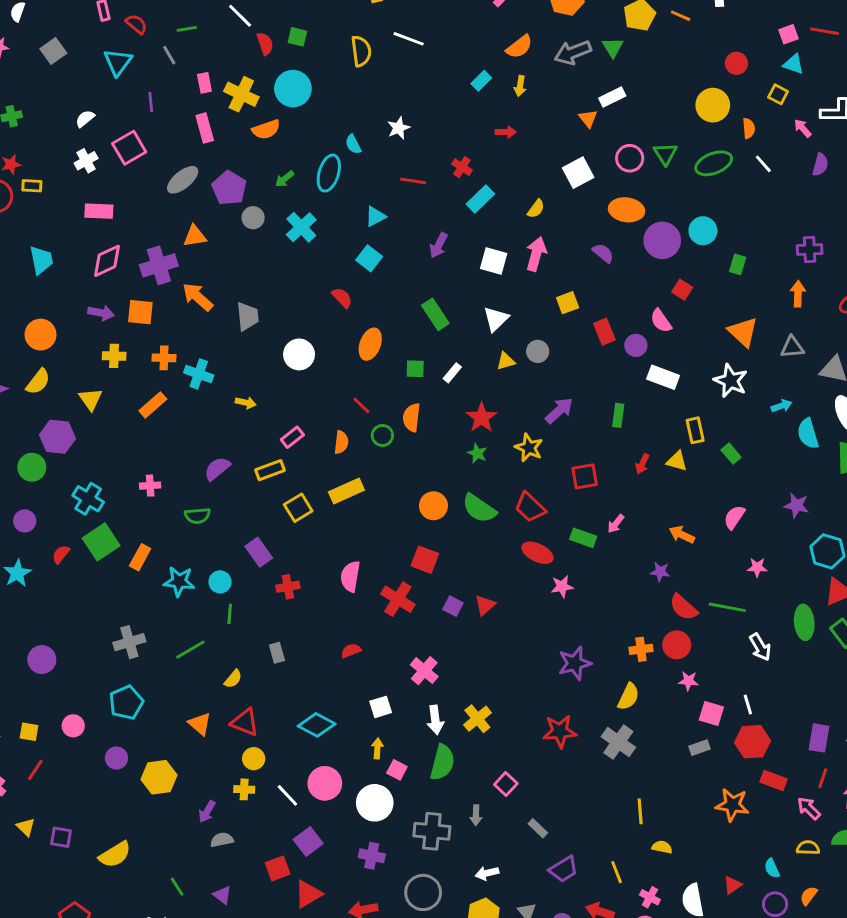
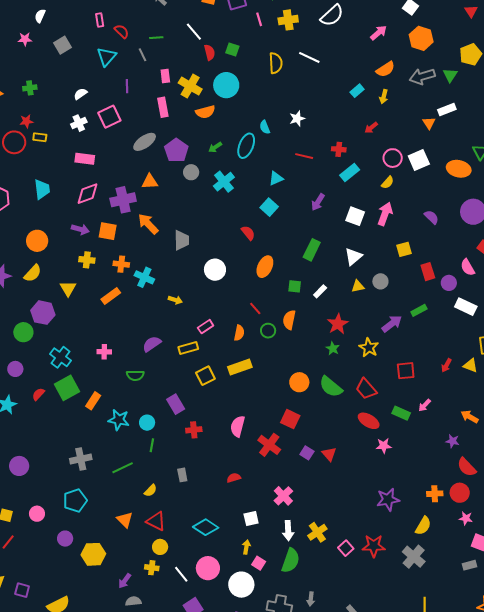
red arrow: (506, 132) -> (371, 128), turned 136
pink circle: (630, 158) -> (393, 158), moved
red cross: (462, 167) -> (339, 149), turned -32
orange ellipse: (627, 210) -> (459, 169), moved
green rectangle: (435, 314) -> (312, 250), turned 55
green rectangle: (618, 415) -> (419, 310), moved, turned 49
red triangle: (485, 605) -> (329, 454), turned -35
pink square: (506, 784) -> (346, 548), moved

